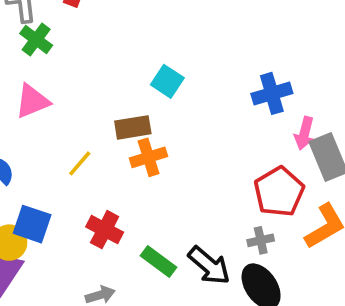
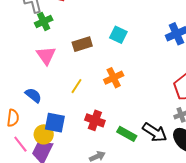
green cross: (36, 39) -> (44, 21), turned 36
pink triangle: (32, 101) -> (46, 55), turned -35
brown rectangle: (133, 127) -> (82, 44), moved

